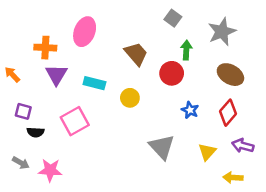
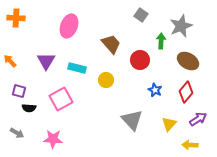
orange cross: (45, 48) -> (16, 18), moved
green arrow: (186, 50) -> (161, 41), moved
purple arrow: (243, 146) -> (198, 119), turned 132
pink star: (50, 170) -> (53, 139), moved

